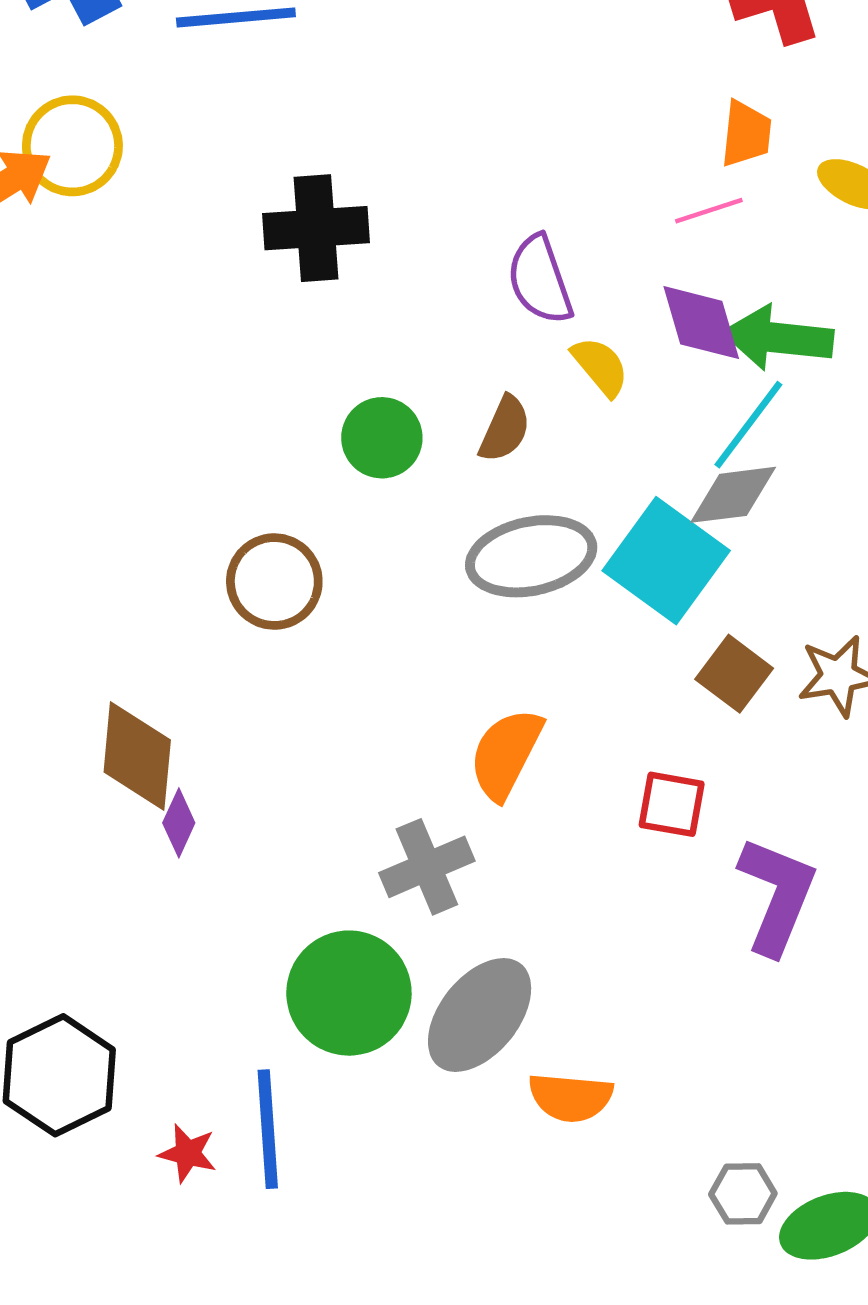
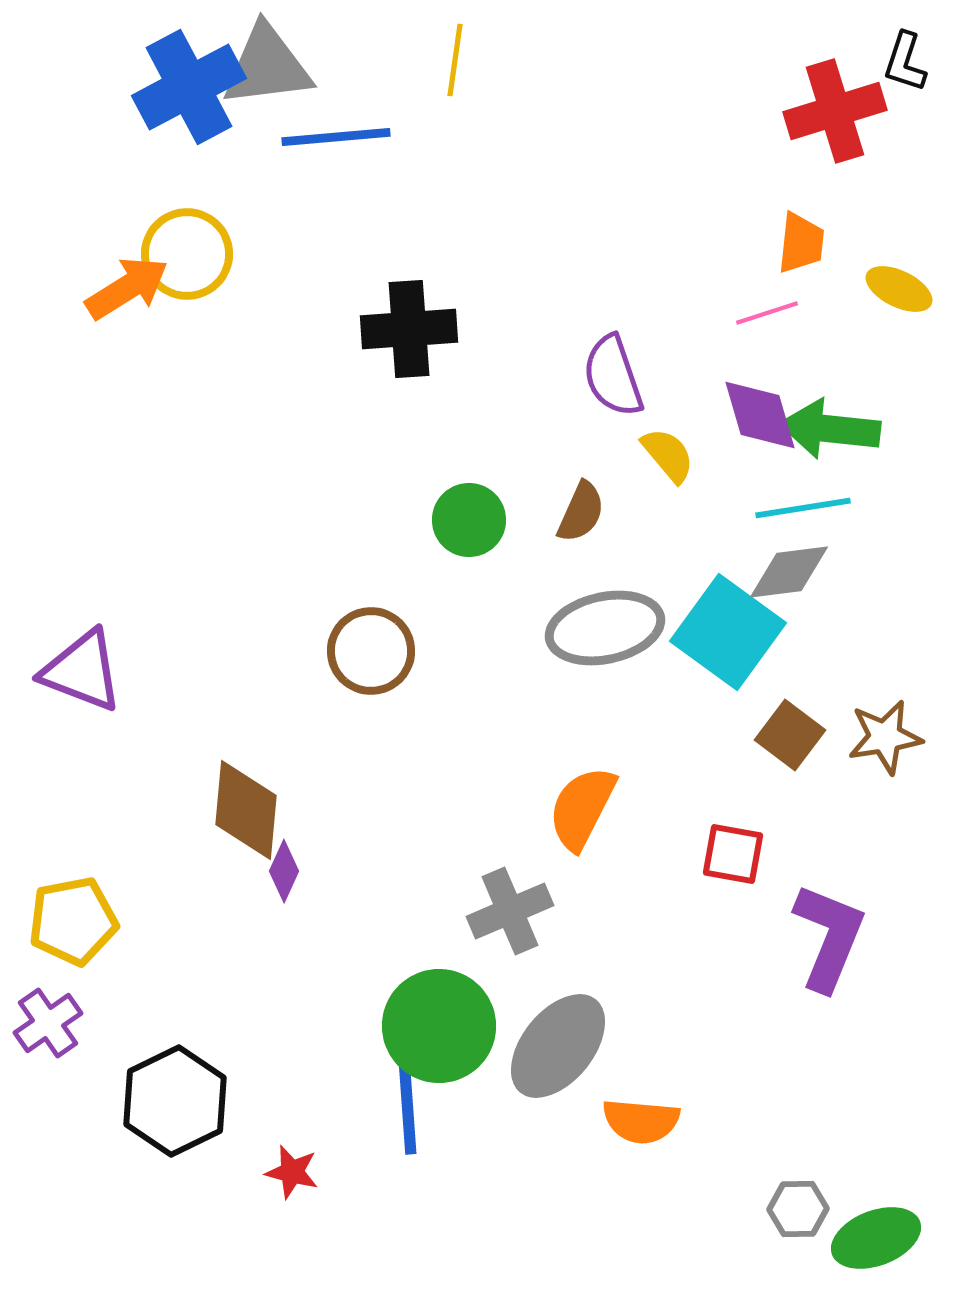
cyan line: (748, 425) -> (803, 508), turned 44
blue line: (268, 1129) -> (407, 1100), moved

